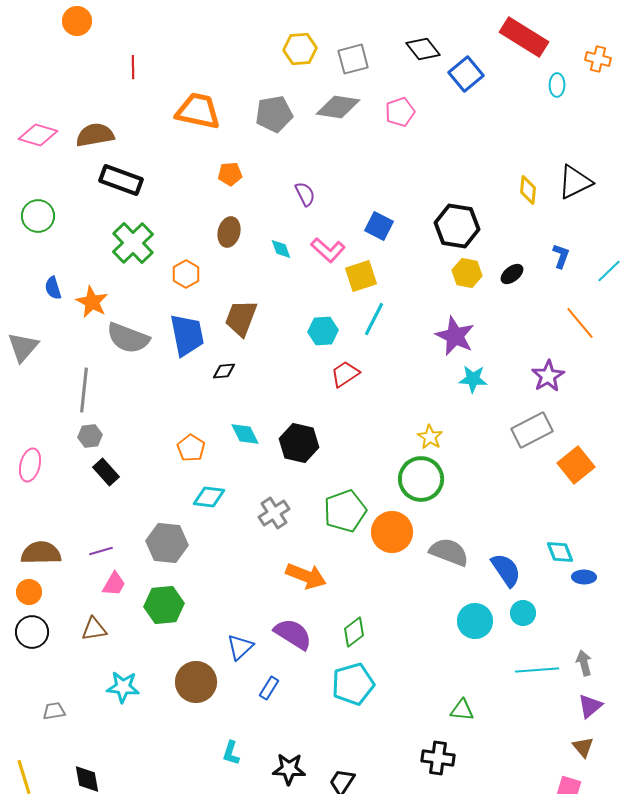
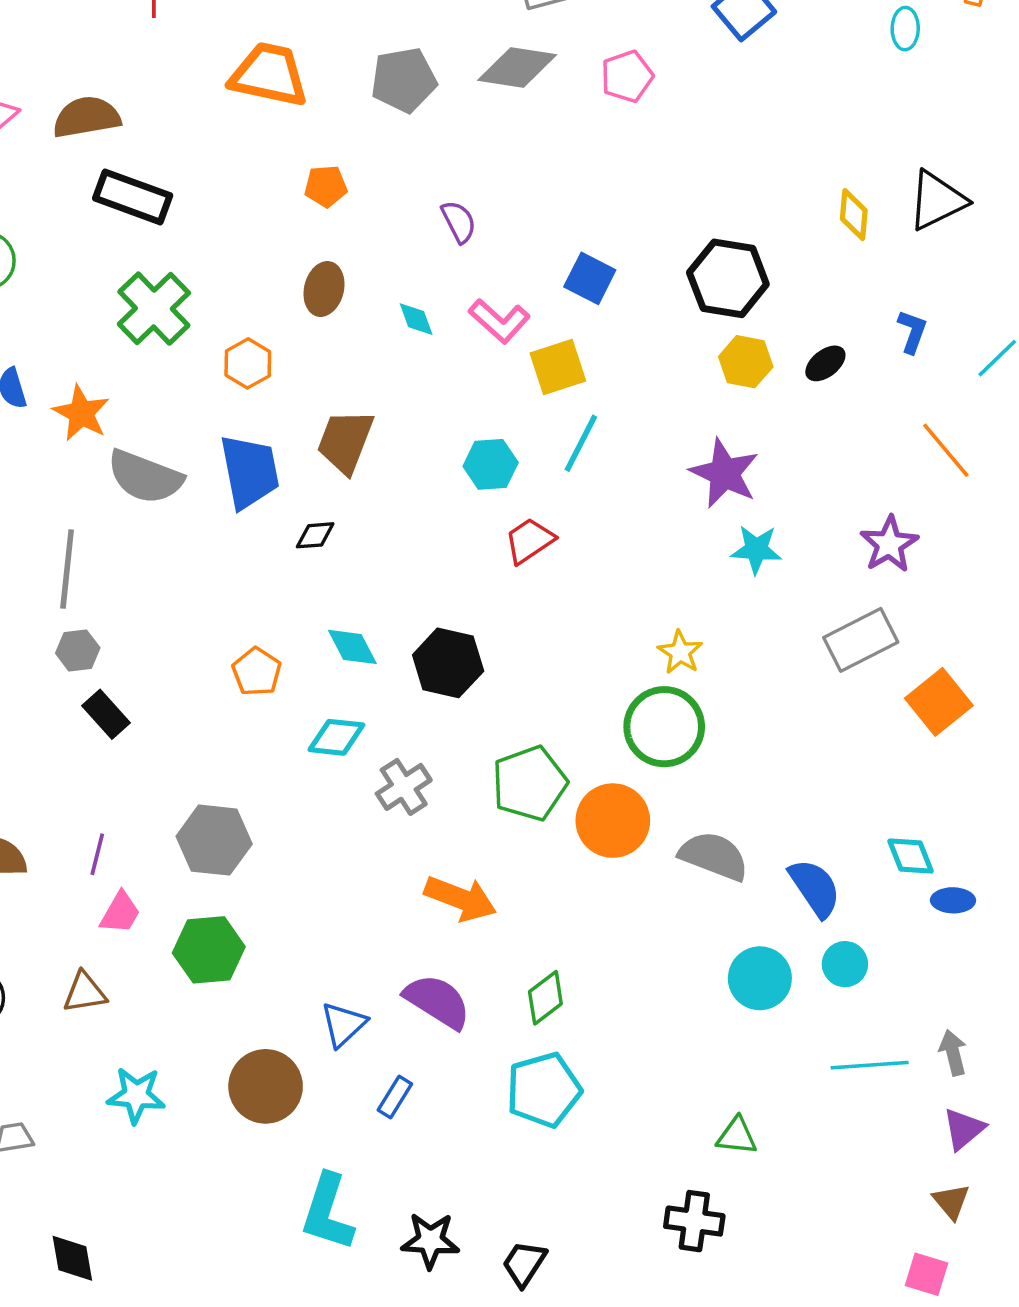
cyan diamond: (209, 497) -> (336, 737), moved
purple line: (101, 551) -> (97, 854), turned -60
cyan L-shape: (231, 753) -> (328, 1212), size x1.8

